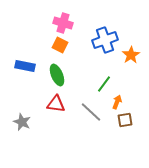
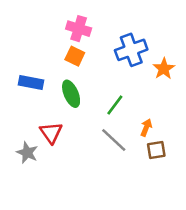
green line: (104, 84) -> (115, 105), moved
red triangle: (56, 104) -> (51, 133), moved, turned 48

